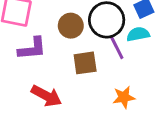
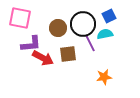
red arrow: (46, 96) -> (43, 58), moved
orange star: (124, 97) -> (104, 77), moved

